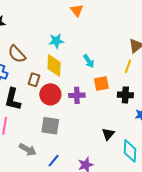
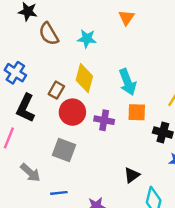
cyan star: (56, 41) -> (87, 39), moved
brown semicircle: (17, 54) -> (49, 34), moved
cyan arrow: (89, 61) -> (128, 82), size x1.5
blue line: (54, 161) -> (59, 193), turned 32

